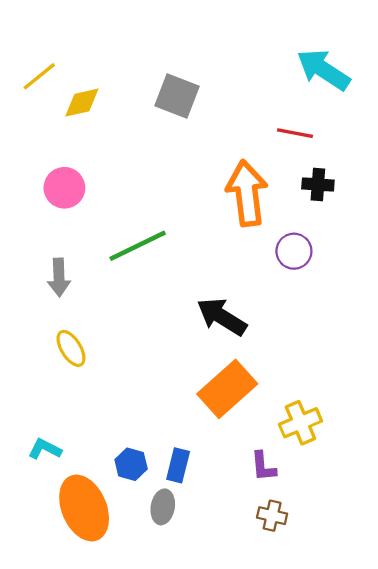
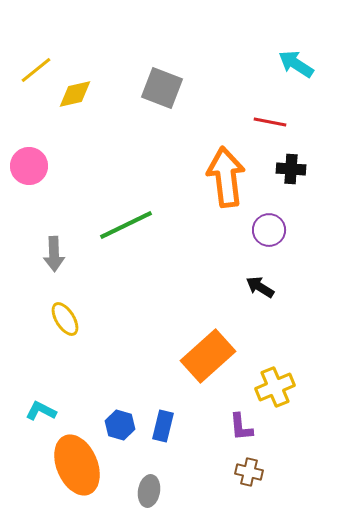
cyan arrow: (323, 70) -> (296, 64), size x0.7
pink circle: (64, 188) -> (29, 166), moved
black arrow: (222, 317) -> (260, 287), moved, size x0.6
gray ellipse: (163, 507) -> (149, 491), moved

